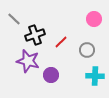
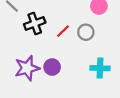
gray circle: (87, 50) -> (86, 32), moved
purple star: (28, 61) -> (27, 68), moved, turned -30

